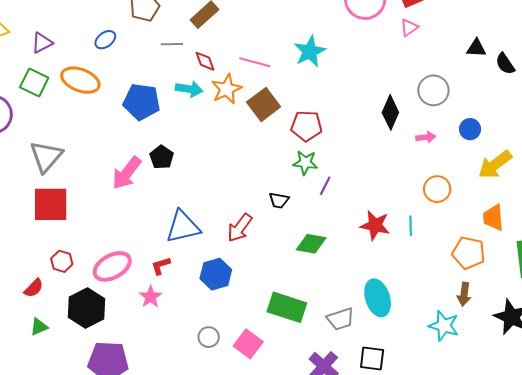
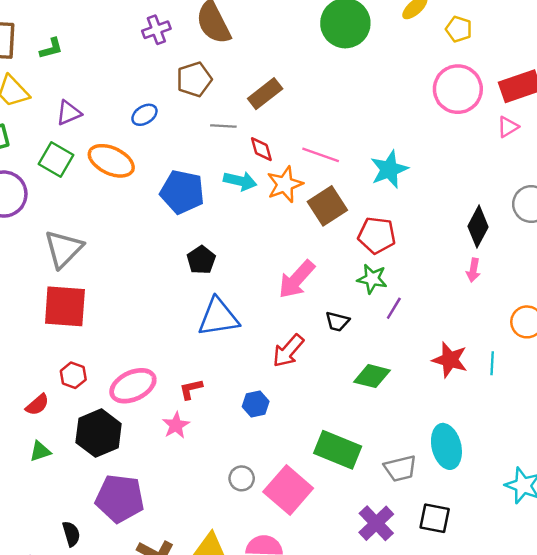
cyan star: (310, 51) -> (389, 169), moved
pink arrow: (426, 137) -> (473, 270), moved, turned 102
pink arrow: (127, 173) -> (297, 279), moved
blue triangle: (183, 227) -> (218, 317), moved
blue hexagon: (216, 274) -> (256, 404), size x0.7
pink square: (248, 344) -> (288, 490), size x1.4

